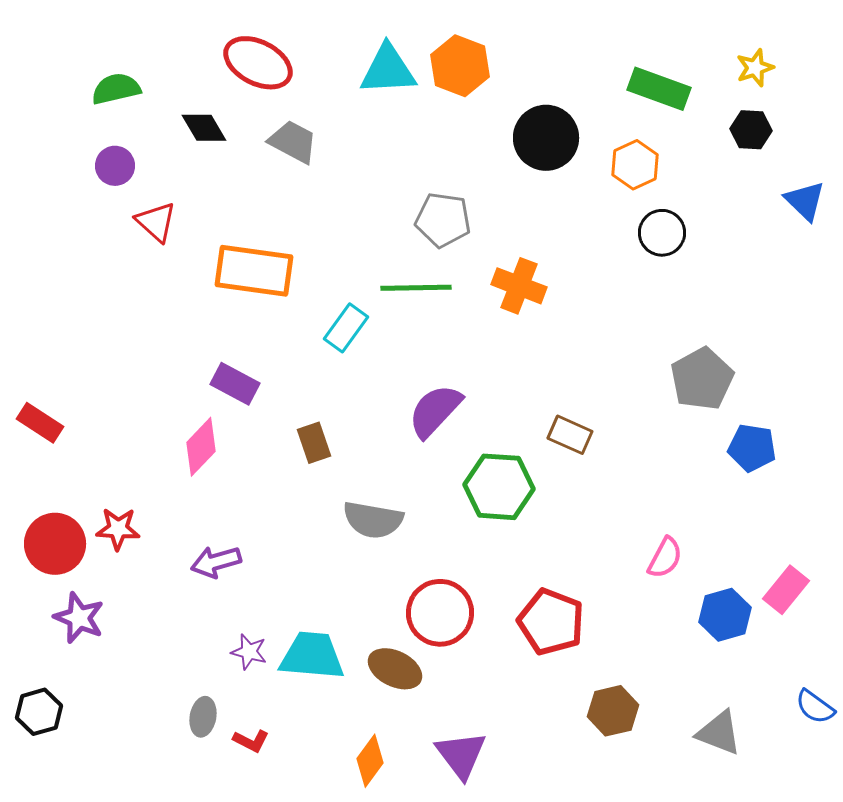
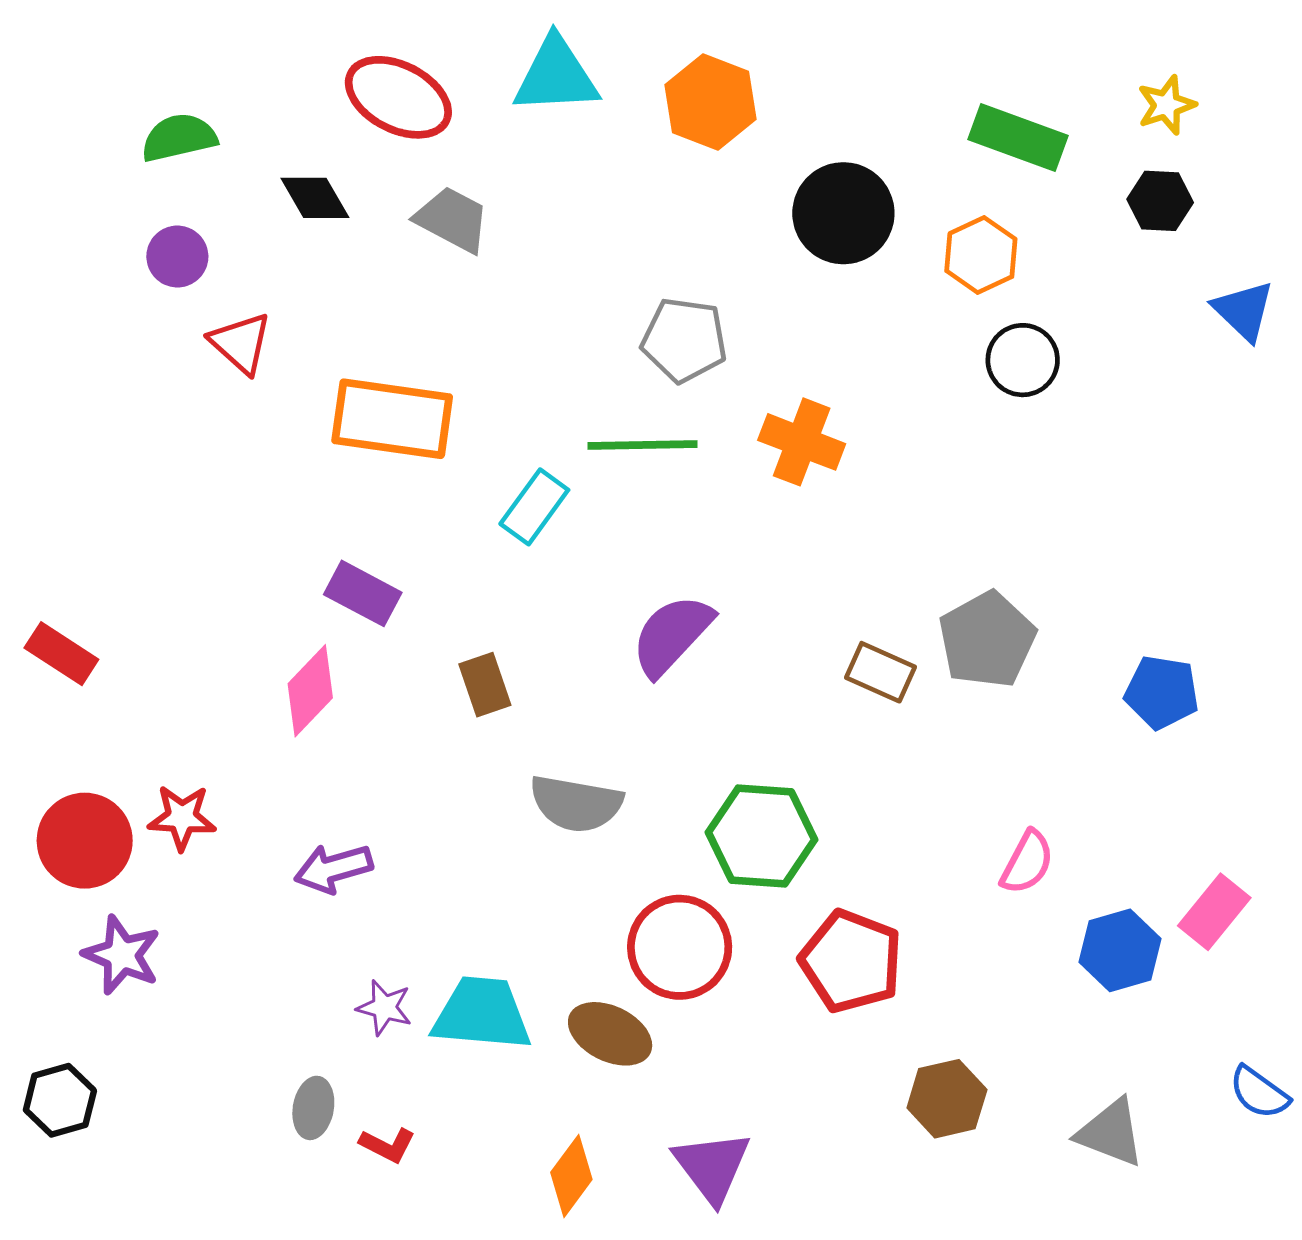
cyan triangle: (388, 70) -> (556, 76), moved
gray pentagon: (702, 379) -> (987, 640), moved
green hexagon: (499, 487) -> (761, 836), moved

